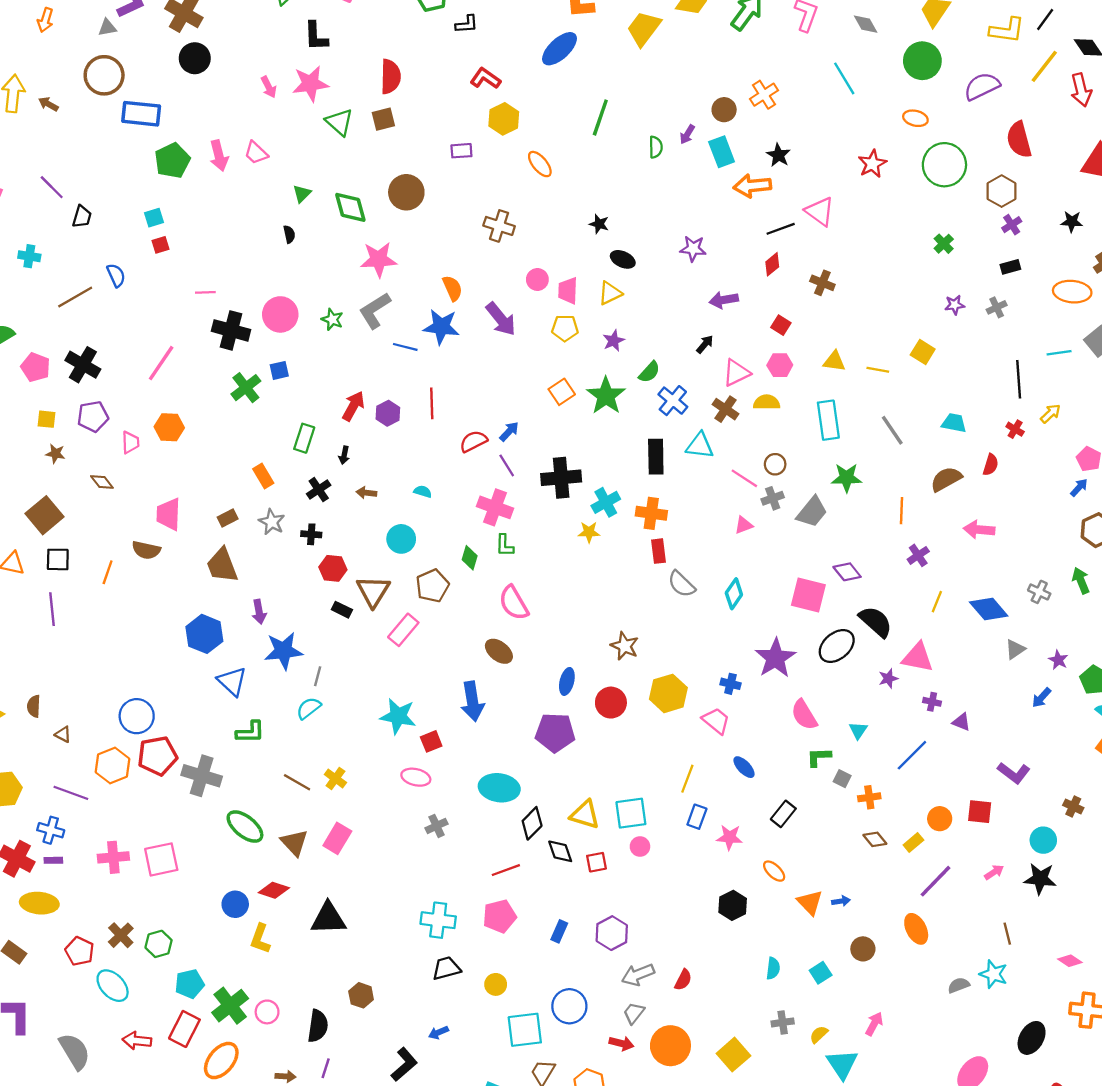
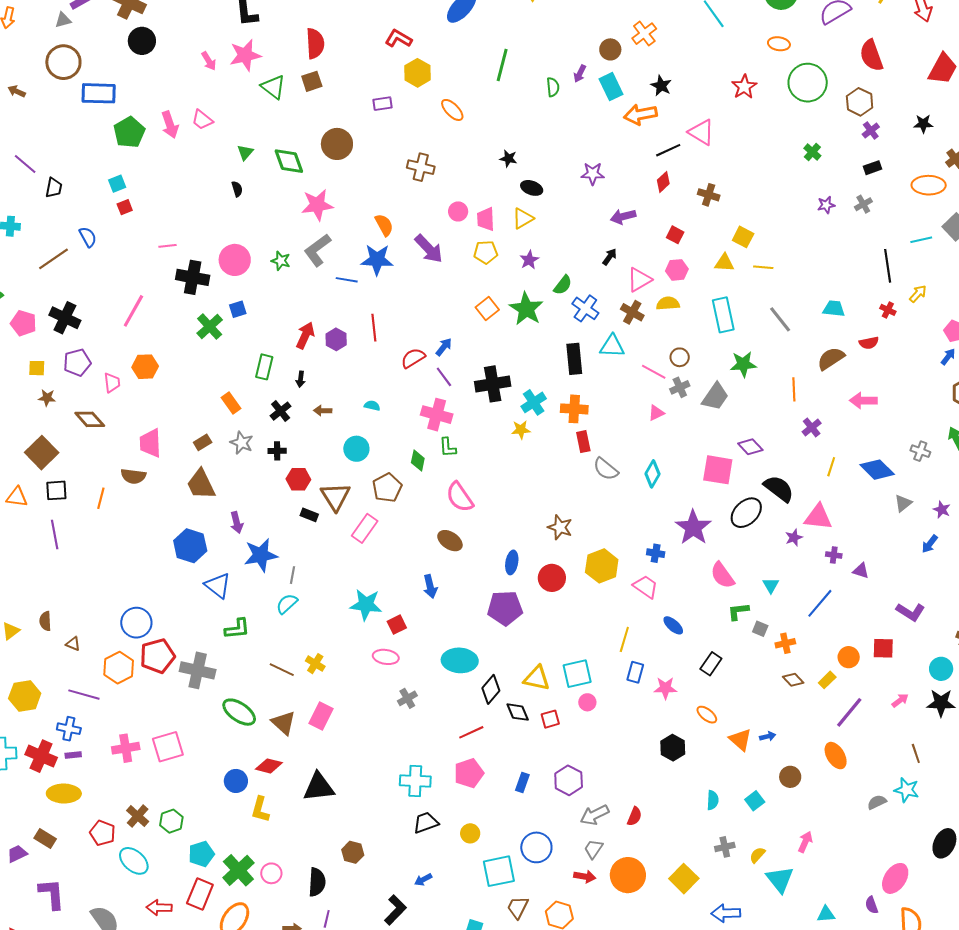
yellow square: (923, 352) -> (743, 237), moved
red semicircle: (991, 465) -> (869, 343), turned 66
brown diamond: (102, 482) -> (90, 419), size x1.4
blue arrow: (472, 701) -> (430, 586), size x0.7

